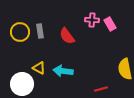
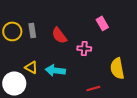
pink cross: (92, 20) -> (84, 48), moved

